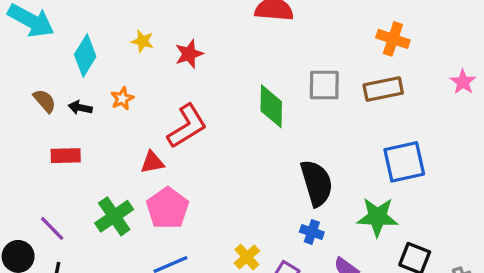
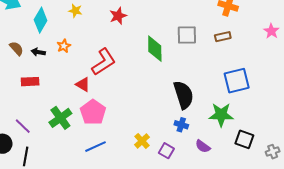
red star: (189, 54) -> (118, 16), moved
brown rectangle: (383, 89) -> (223, 37), size x0.7
red triangle: (152, 162) -> (83, 84), turned 42

